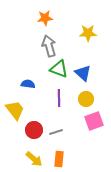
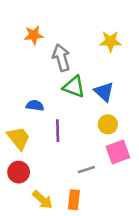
orange star: (45, 18) -> (34, 35), moved
purple line: (59, 98) -> (58, 131), moved
red circle: (34, 130) -> (19, 172), moved
gray line: (56, 132) -> (86, 170), moved

